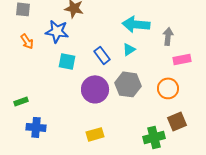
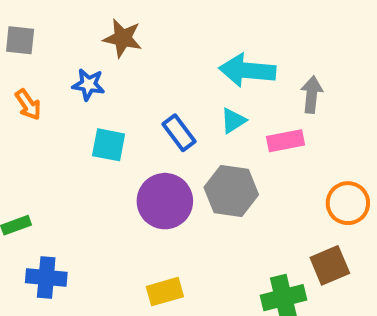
blue star: (57, 31) -> (88, 84), size x0.7
pink rectangle: (182, 59) -> (286, 141), moved
orange circle: (168, 88) -> (348, 203), moved

